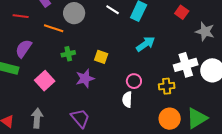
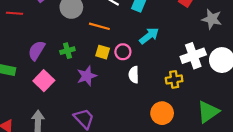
orange line: (54, 28) -> (99, 26), moved
purple semicircle: (24, 49) -> (36, 50), moved
pink circle: (134, 81) -> (123, 52), moved
white semicircle: (127, 100) -> (134, 75), moved
orange circle: (170, 119) -> (162, 113), moved

